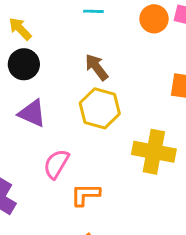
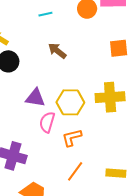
yellow hexagon: (100, 108) -> (70, 102), moved
purple triangle: (32, 113) -> (35, 98), moved

